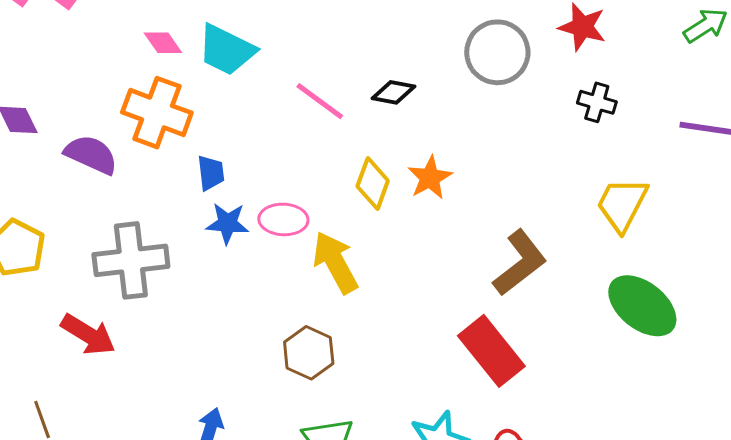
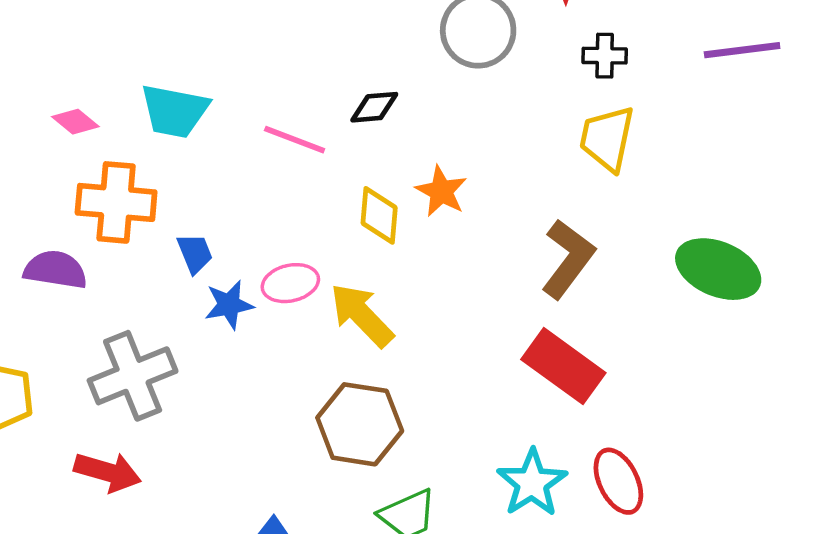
pink diamond: (163, 43) -> (75, 122), moved
yellow trapezoid: (622, 204) -> (607, 138), moved
brown hexagon: (309, 353) -> (360, 424), size x1.4

